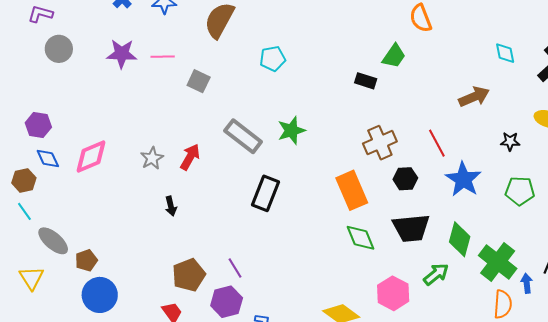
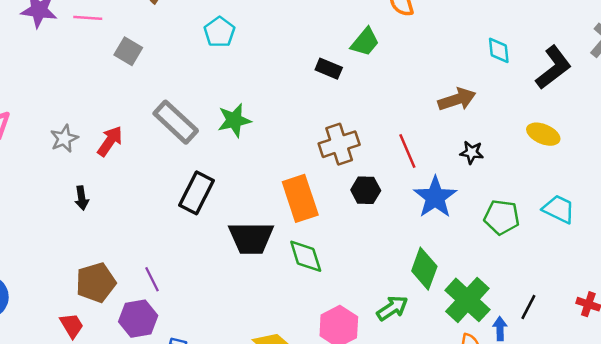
cyan pentagon: (273, 59) -> (219, 32), turned -30
black star: (510, 141) -> (472, 152), moved
black trapezoid: (411, 228) -> (251, 238), moved

